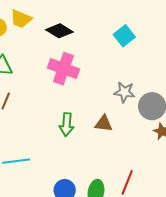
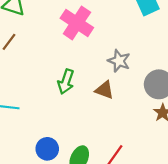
gray star: (124, 92) -> (119, 61), moved

